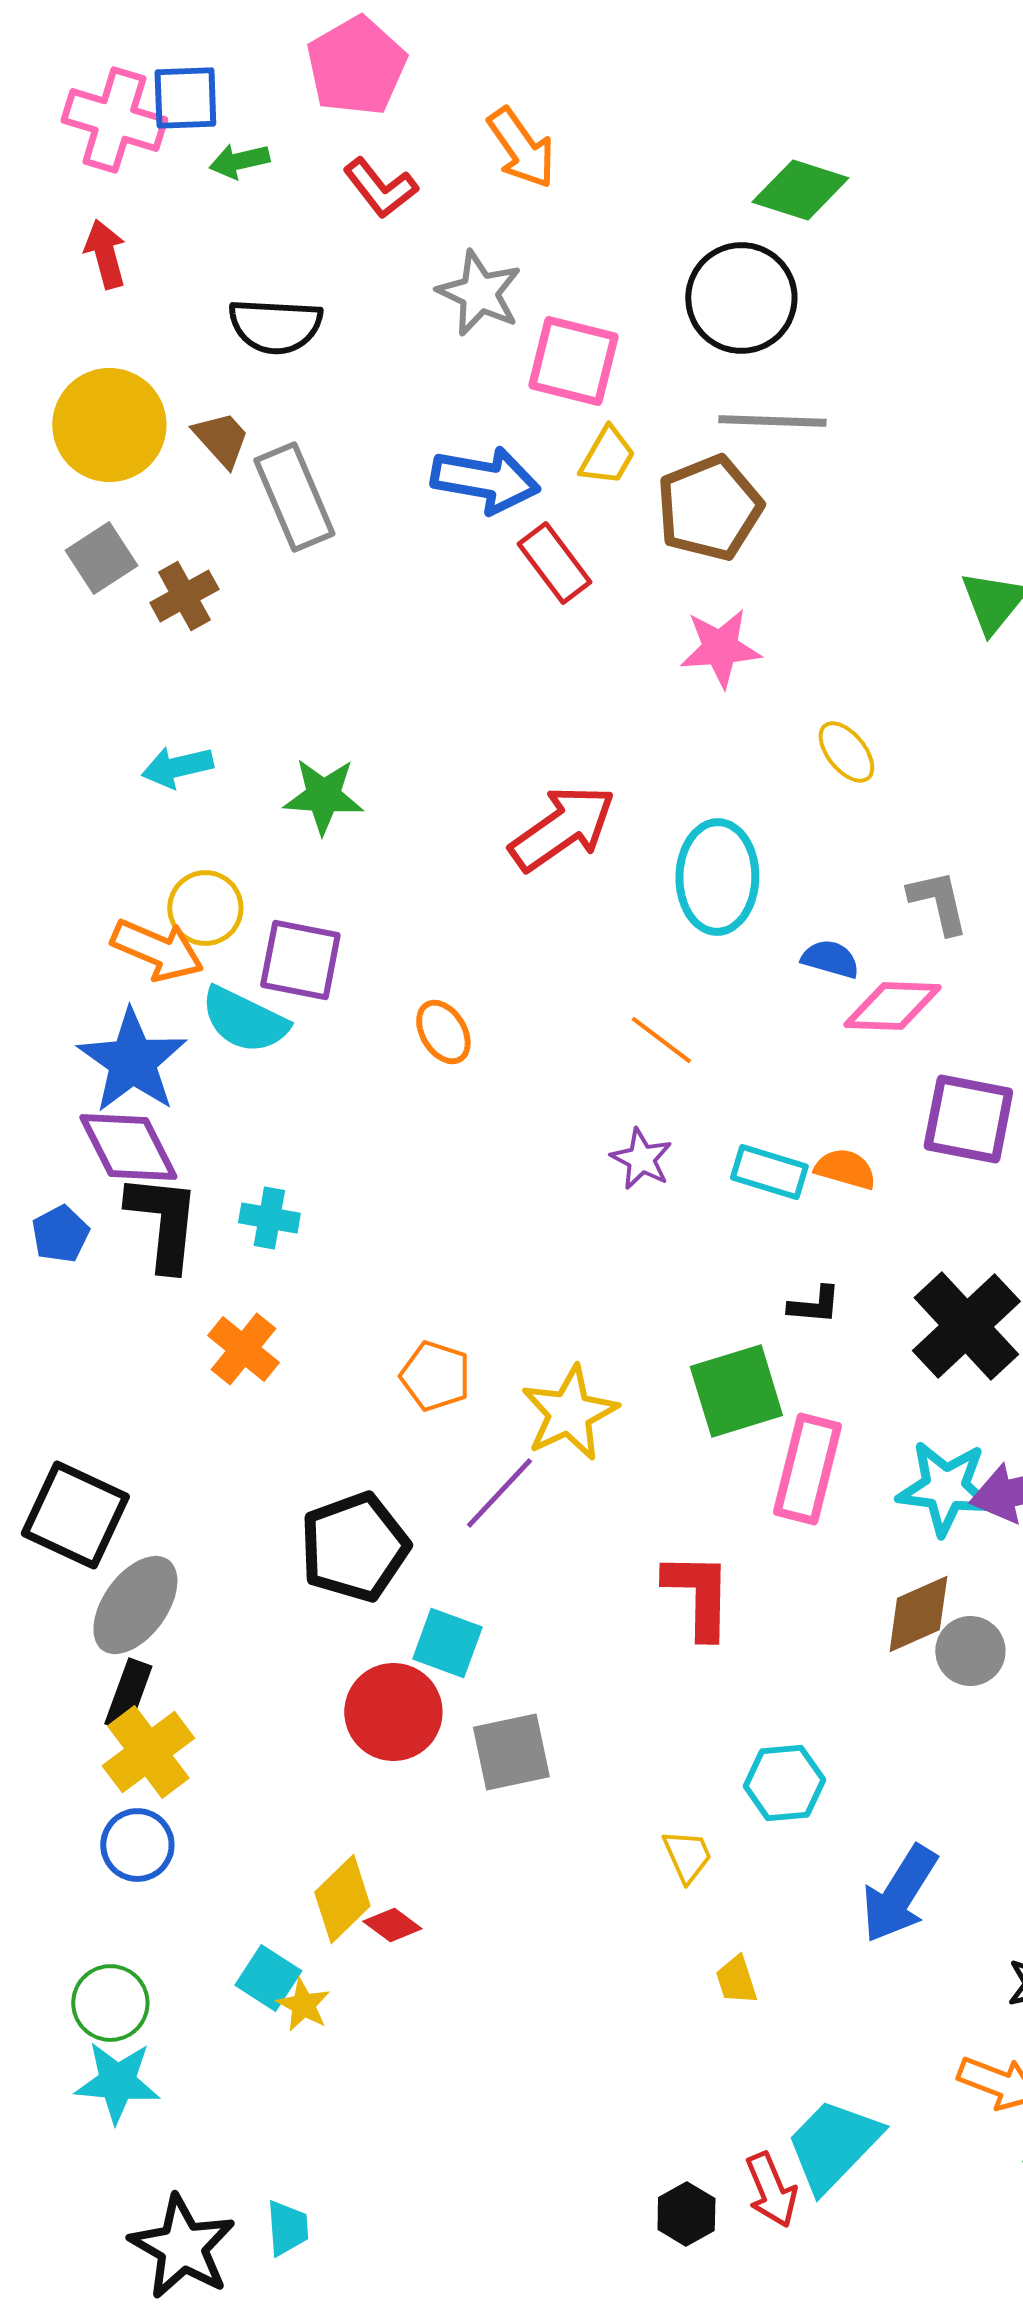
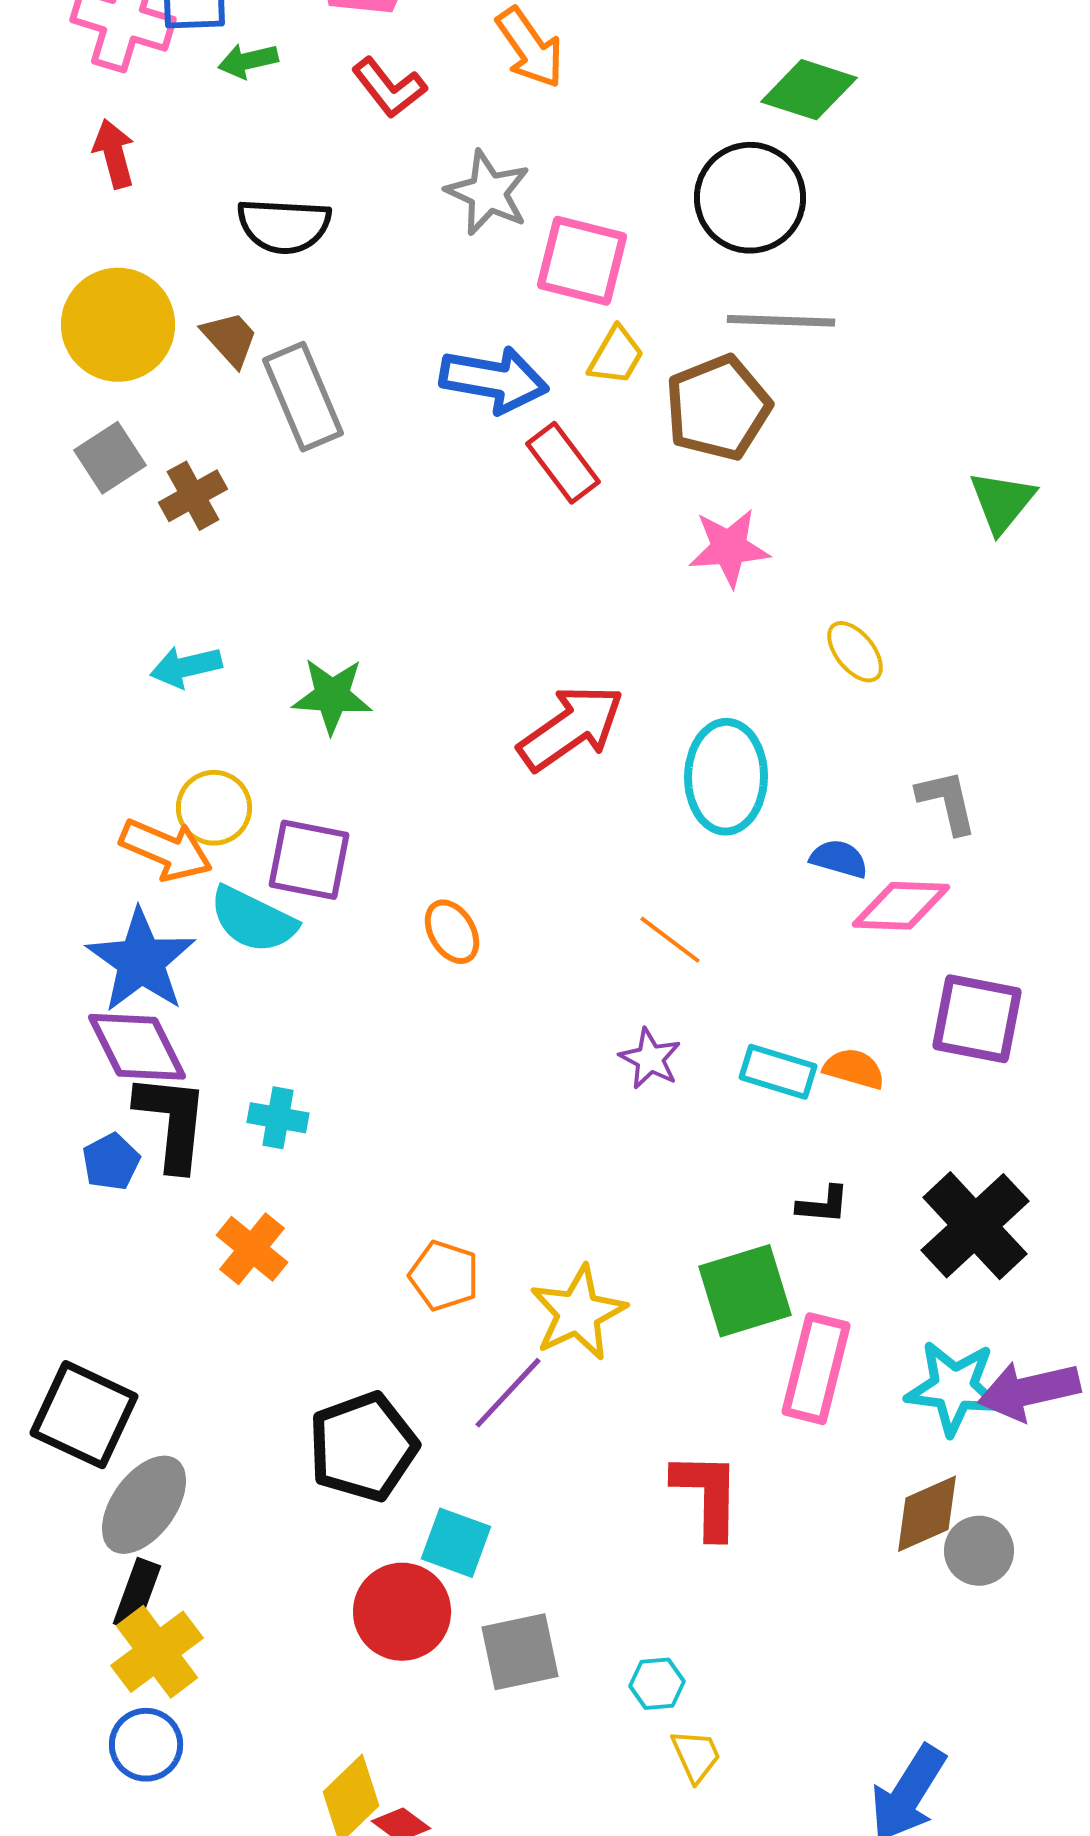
blue pentagon: (60, 1234) -> (111, 1162), moved
cyan hexagon: (784, 1783) -> (657, 1684), moved, size x0.7

